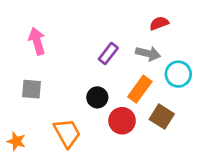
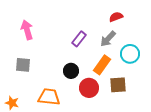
gray arrow: (148, 54) -> (108, 39), turned 120
brown square: (162, 117) -> (118, 85), turned -36
orange trapezoid: (67, 133) -> (49, 97), turned -55

